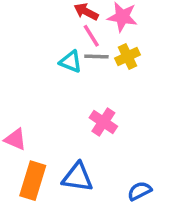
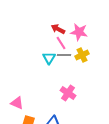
cyan triangle: (71, 62) -> (49, 58), turned 40

